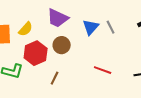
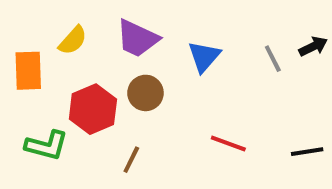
gray line: (111, 27) -> (273, 59), moved
yellow semicircle: (26, 29) -> (73, 40), moved

